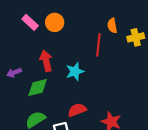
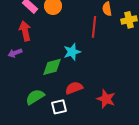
red arrow: (46, 61) -> (25, 31), moved
green diamond: (38, 88) -> (52, 67), moved

